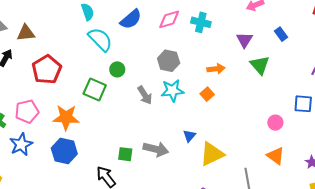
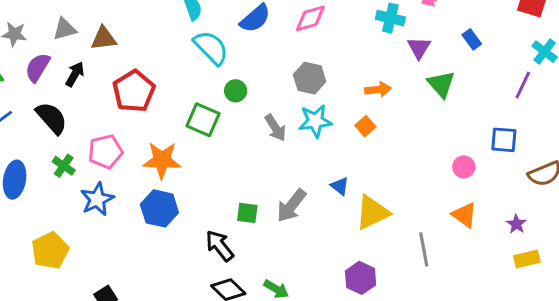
cyan cross: (201, 22) -> (390, 18), moved
blue triangle: (189, 136) -> (340, 186), turned -32
gray arrow: (156, 149) -> (291, 206), turned 115

